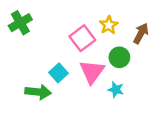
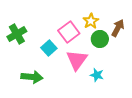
green cross: (20, 23) -> (17, 34), moved
green circle: (119, 57) -> (100, 39), moved
cyan square: (59, 73) -> (49, 48), moved

